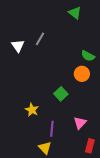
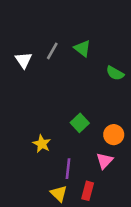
green triangle: (75, 13) -> (82, 48), moved
orange circle: (82, 74) -> (114, 135), moved
red rectangle: (90, 146) -> (88, 191), moved

